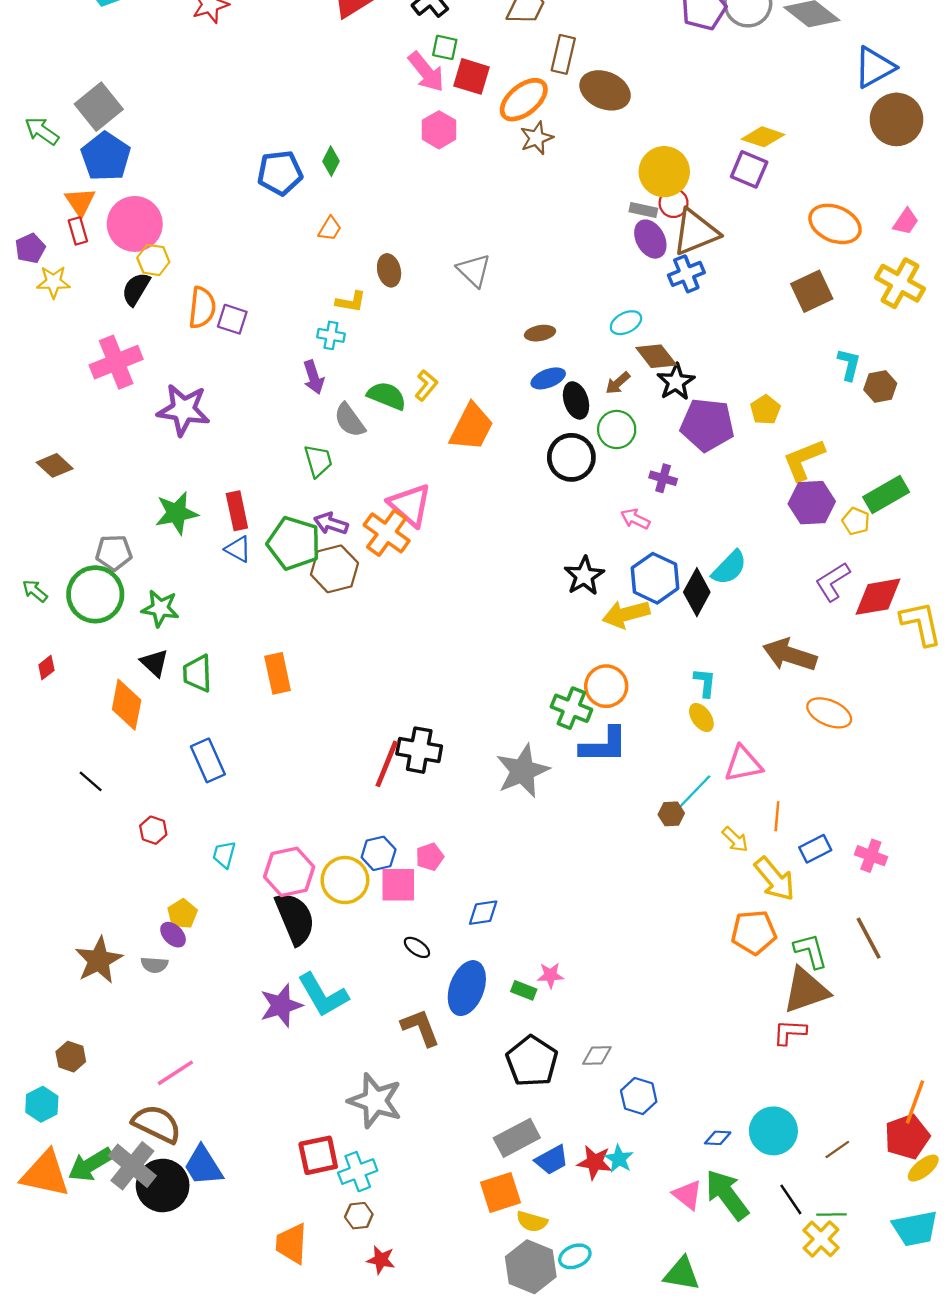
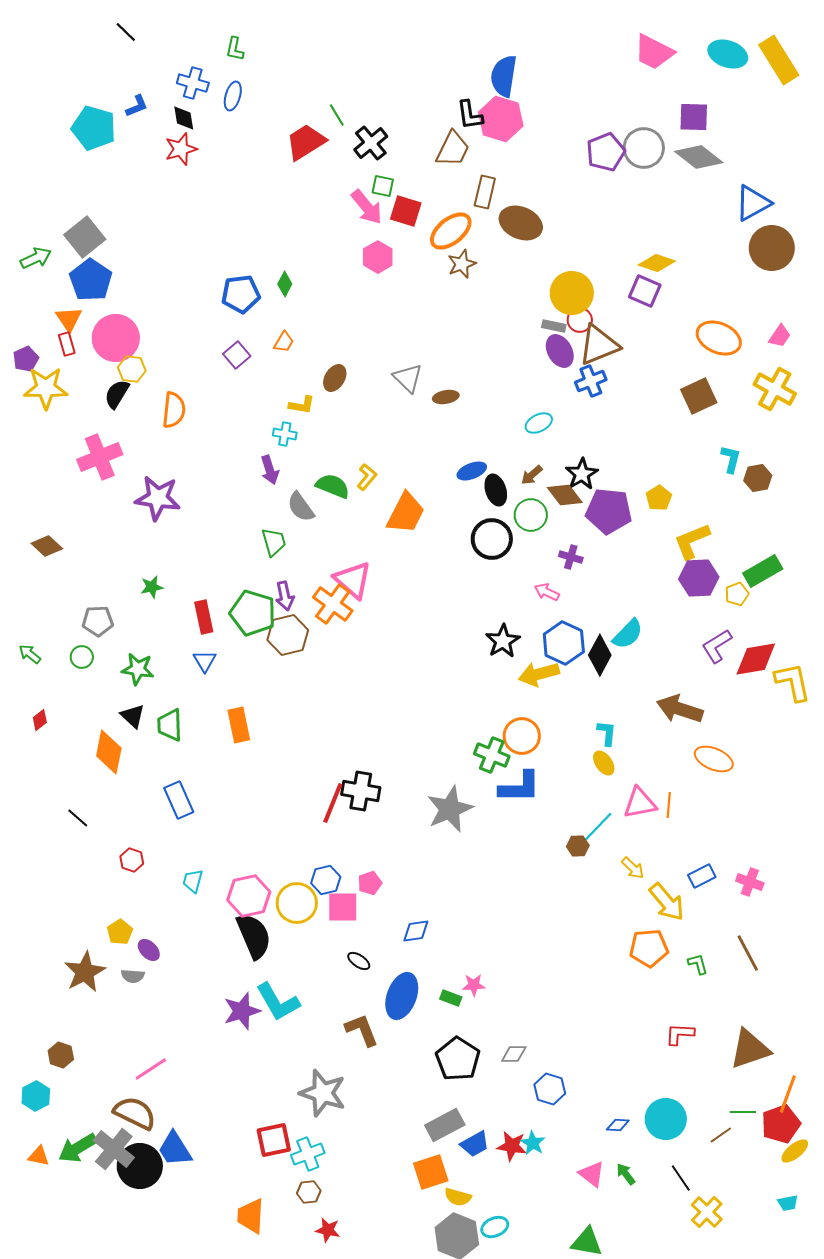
green arrow: (42, 131) -> (36, 258), turned 120
brown ellipse: (389, 270) -> (335, 378), turned 44
yellow star: (53, 282) -> (46, 388), size x1.5
purple square: (232, 319) -> (237, 355), moved, turned 32
brown ellipse: (540, 333) -> (446, 397), moved
brown diamond: (656, 356) -> (565, 495), moved
red rectangle: (237, 511) -> (204, 617), moved
green star: (177, 513) -> (152, 587), size x0.6
yellow pentagon: (856, 521) -> (737, 594), turned 30
purple arrow: (331, 524) -> (285, 596), turned -120
blue triangle: (238, 549) -> (205, 661), moved, turned 30
green circle: (95, 594) -> (82, 657), size x0.5
orange line: (777, 816) -> (669, 805), moved
yellow pentagon: (182, 914) -> (120, 932), moved
green L-shape: (811, 951) -> (698, 964), size x0.7
brown triangle: (806, 990) -> (750, 1049), moved
orange triangle: (45, 1174) -> (39, 1156), size x0.5
green arrow: (727, 1195) -> (626, 1174), size x0.5
green line: (831, 1215) -> (743, 1112), moved
cyan trapezoid: (915, 1228) -> (788, 1203), size x0.5

